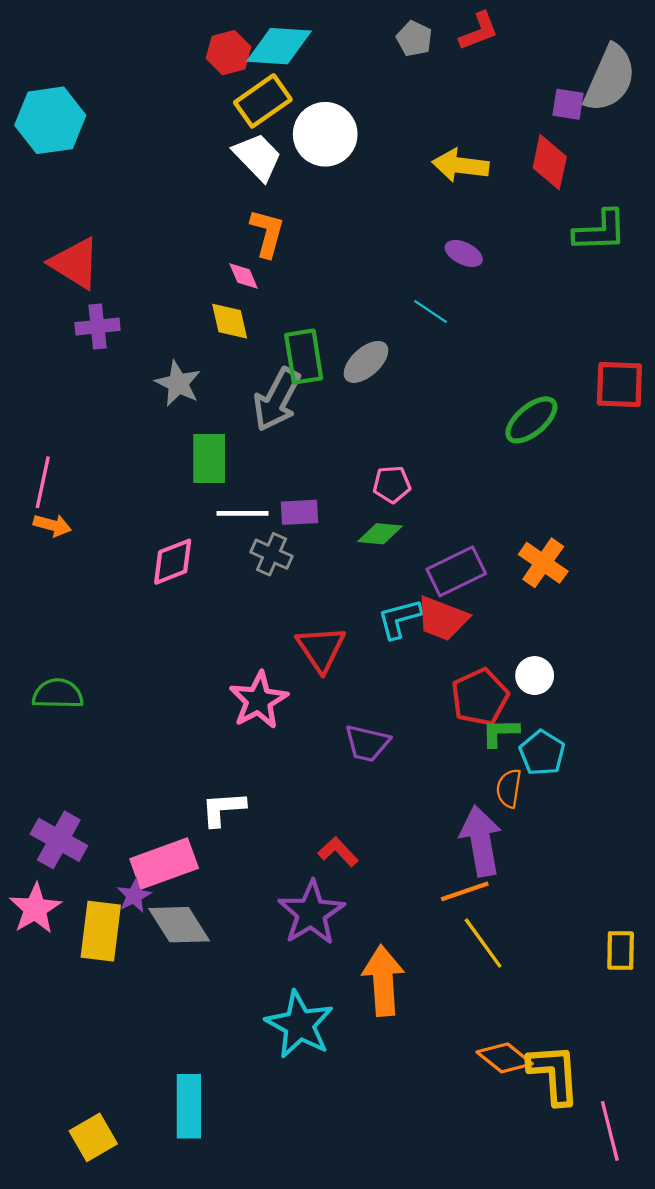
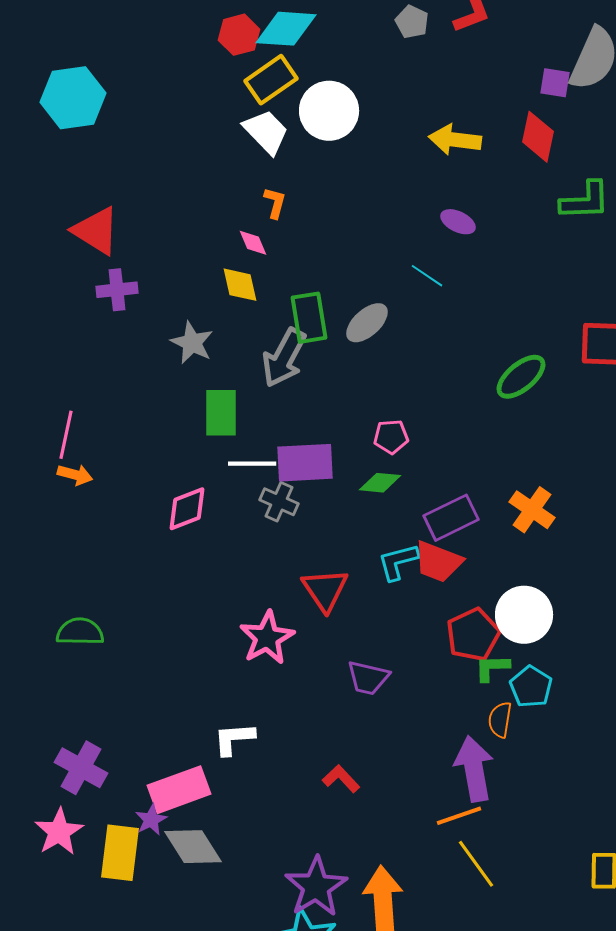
orange L-shape: (267, 233) -> (275, 203), size x0.7
purple rectangle: (299, 512) -> (305, 463), size x1.6
white circle: (535, 676) -> (524, 615), size x1.6
purple star: (311, 913) -> (316, 887), moved

